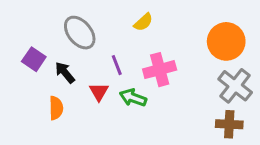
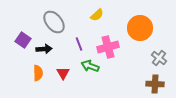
orange circle: (226, 41) -> (140, 28), moved
black arrow: (65, 72) -> (44, 49), turned 126
gray cross: (235, 86) -> (159, 58), size x0.7
red triangle: (99, 92) -> (63, 73), moved

